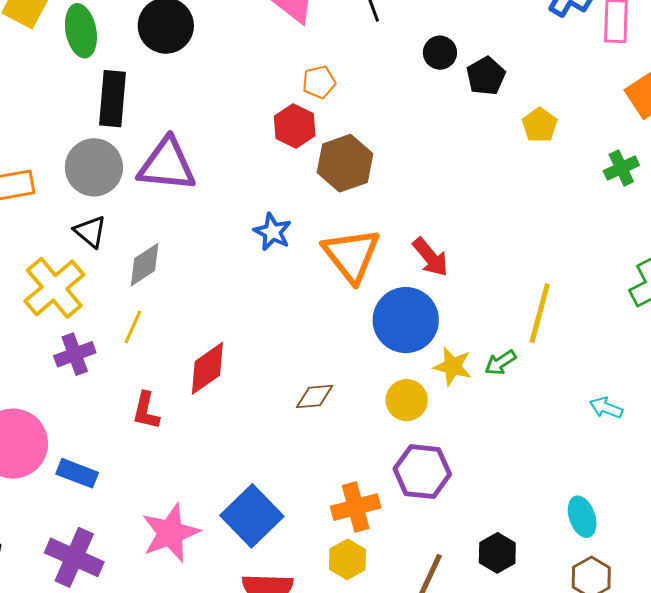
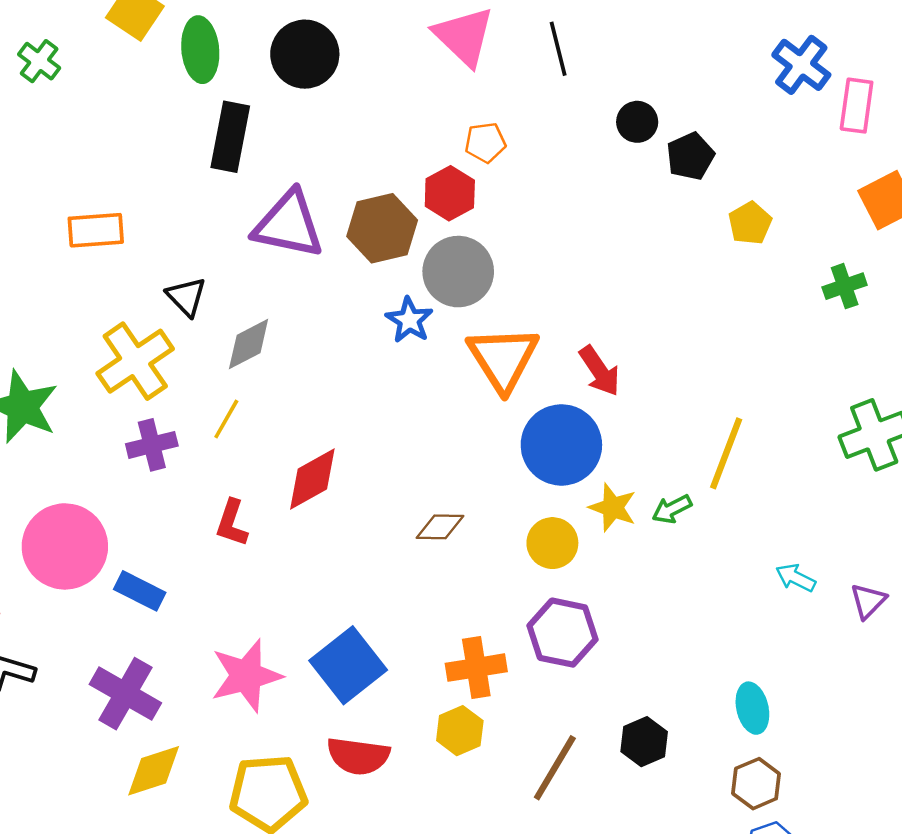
brown hexagon: (345, 163) -> (382, 228), moved
gray circle: (94, 167) -> (458, 272), moved

